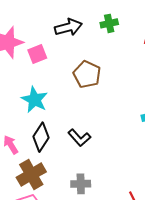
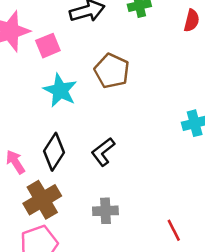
cyan star: (35, 100) -> (60, 90), moved
black L-shape: (79, 138) -> (103, 152), turned 95

